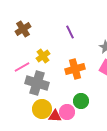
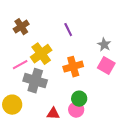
yellow cross: (43, 56) -> (41, 54), size x1.5
yellow circle: (42, 109) -> (12, 105), moved
pink circle: (67, 112) -> (76, 110), moved

